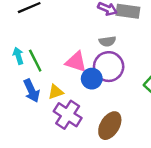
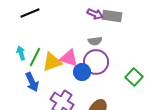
green line: (35, 61) -> (35, 57), turned 54
yellow triangle: (56, 92) -> (52, 62), moved, size x1.5

